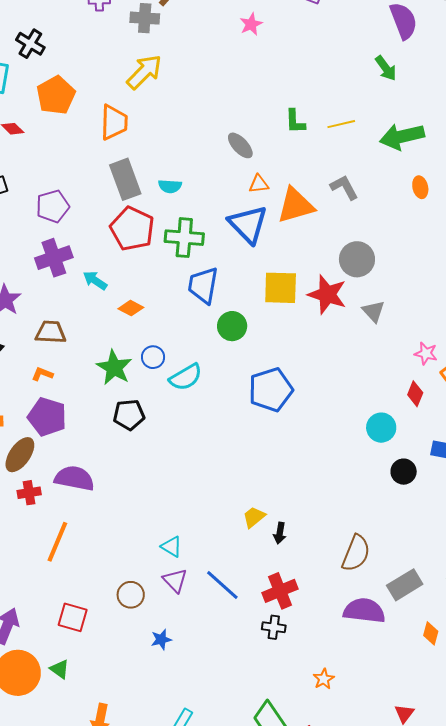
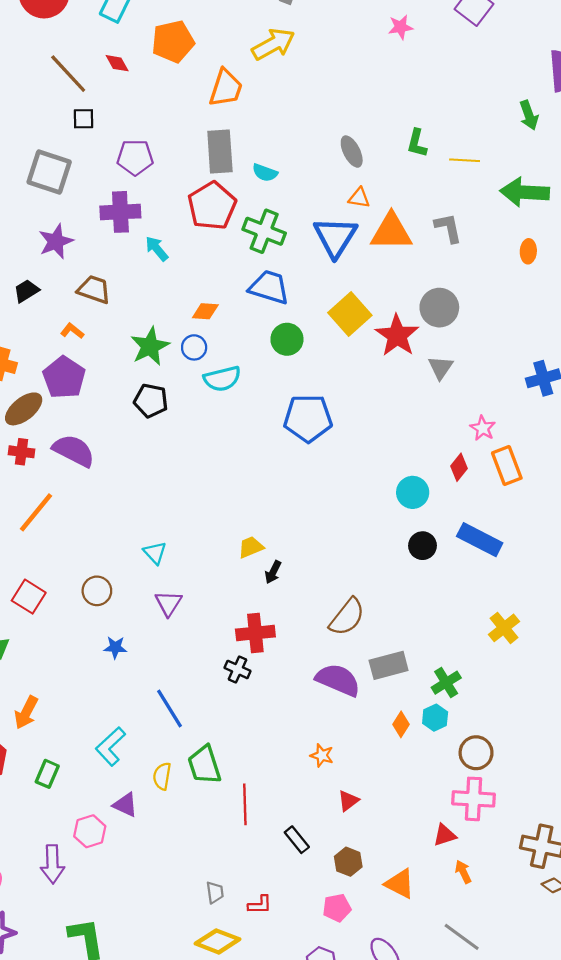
blue trapezoid: (203, 285) -> (269, 287), turned 81
yellow square: (281, 288) -> (350, 314), turned 30
orange diamond: (131, 308) -> (205, 311), moved, turned -40
purple triangle: (175, 580) -> (168, 603), moved
blue line: (222, 585) -> (169, 708), moved
orange star: (324, 679) -> (322, 755), moved, turned 30

